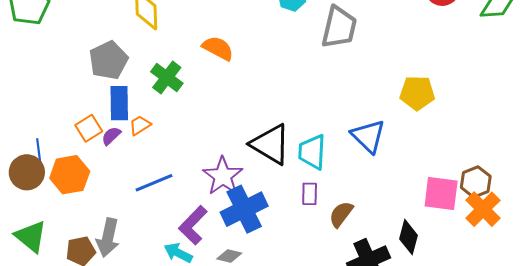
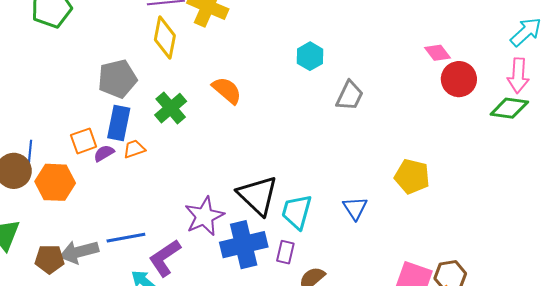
gray trapezoid: (339, 27) -> (350, 96), size x0.7
blue triangle: (368, 136) -> (355, 208), size x0.7
blue line: (154, 183) -> (126, 238), moved
blue cross: (244, 209) -> (244, 245), moved
gray arrow: (108, 238) -> (79, 252), turned 51

